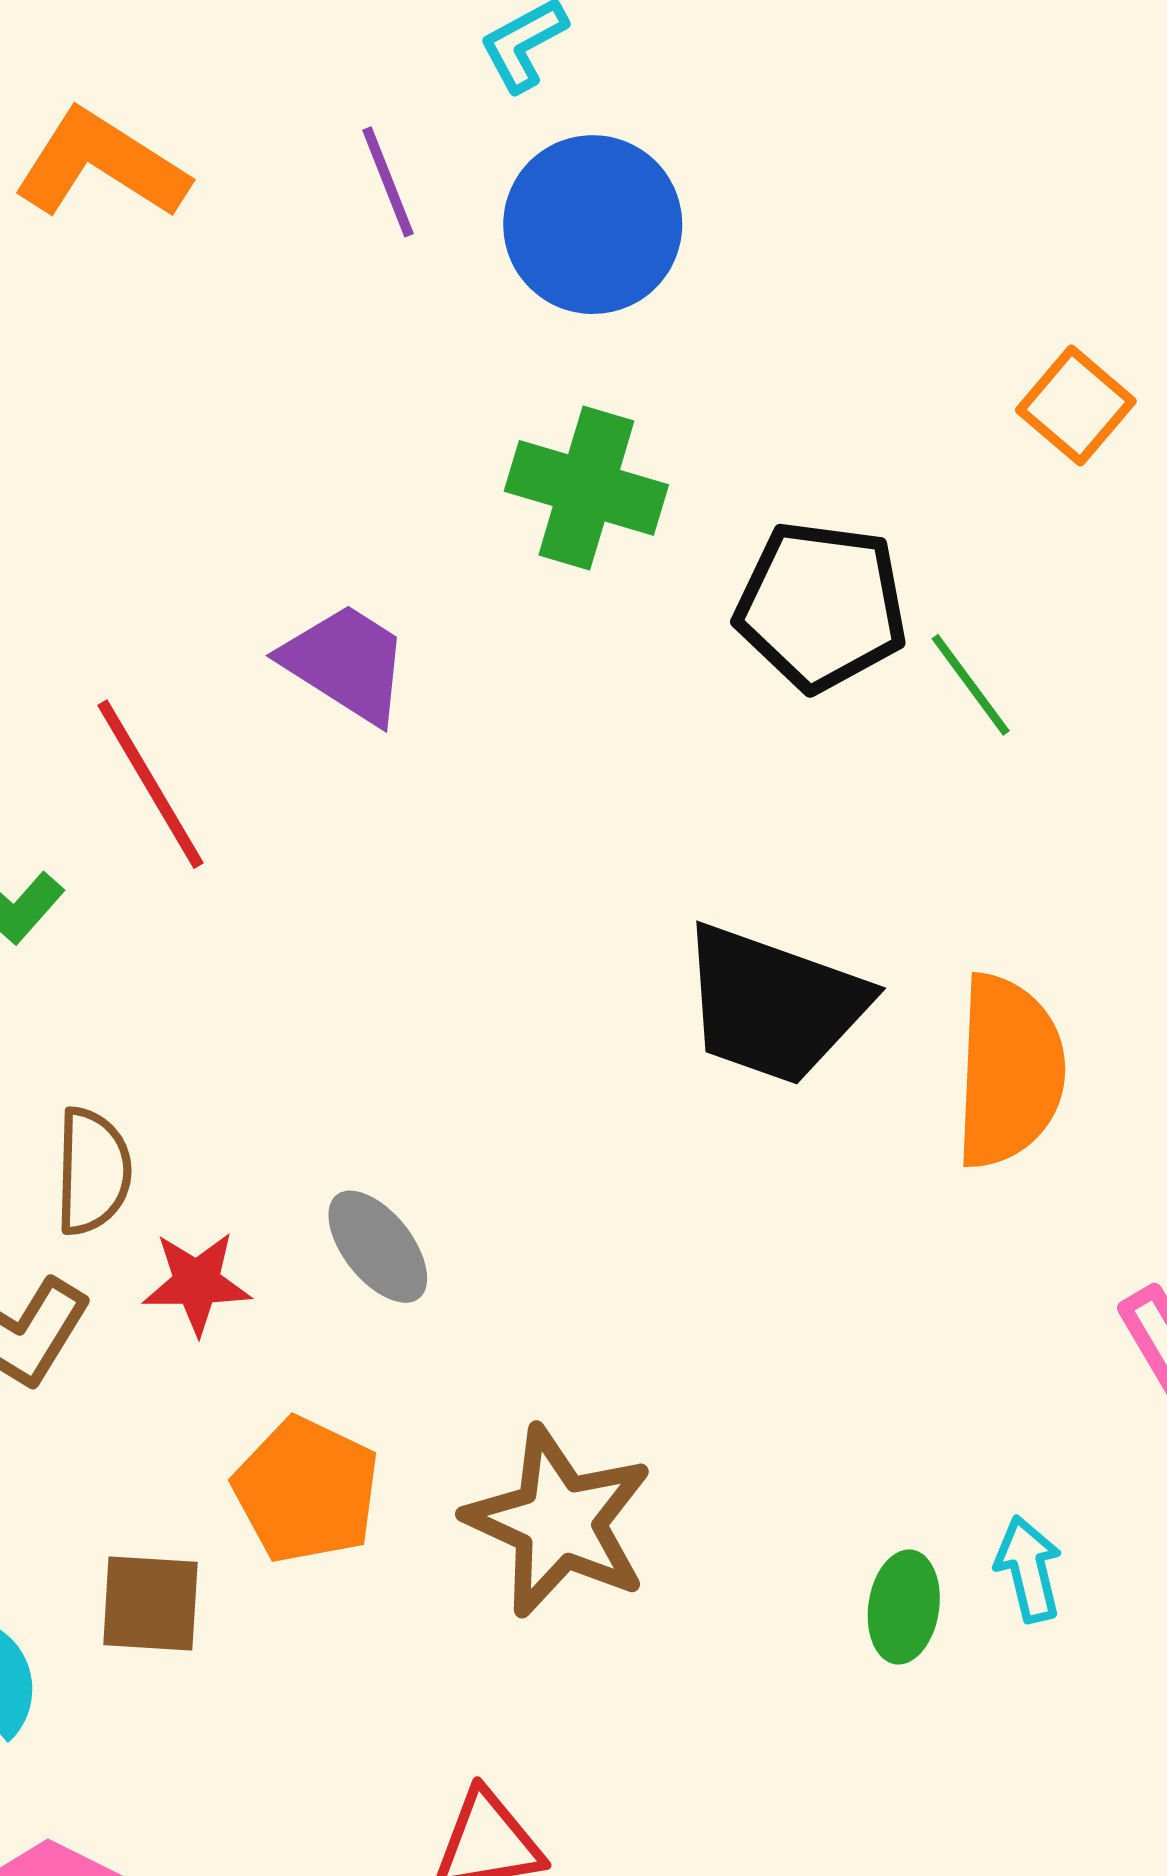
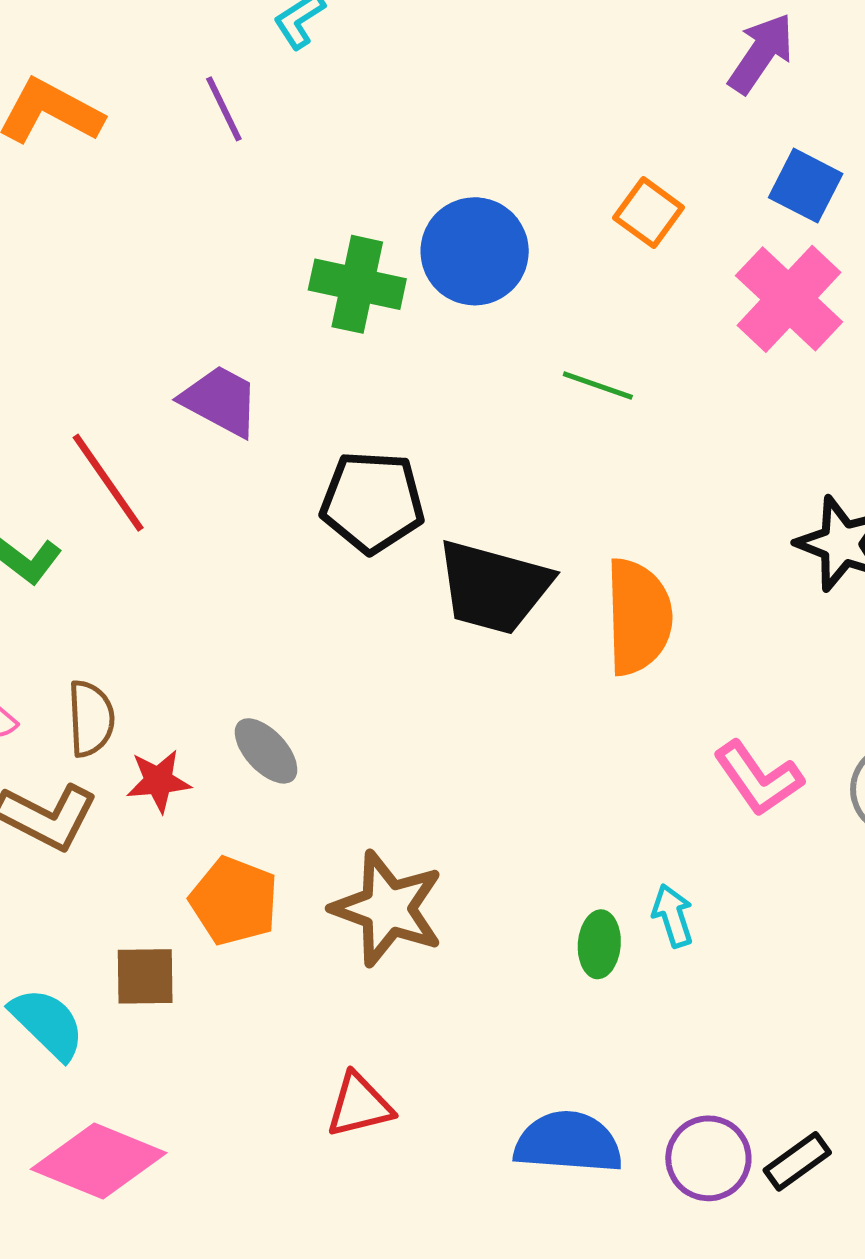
blue circle: (593, 225) -> (475, 251), moved
black pentagon: (821, 606) -> (372, 502), moved
green line: (971, 685) -> (598, 386), turned -30

